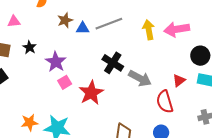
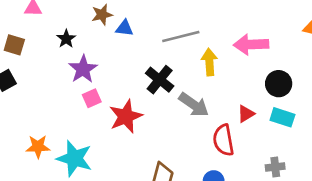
gray line: (109, 24) -> (181, 36), moved
yellow arrow: (149, 30) -> (209, 62), moved
black star: (29, 47) -> (66, 39), moved

